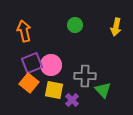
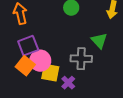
pink circle: (51, 65) -> (40, 61), moved
green triangle: (103, 90) -> (99, 41), moved

